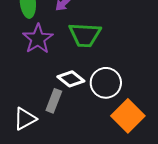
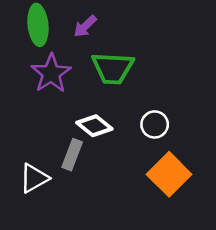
white circle: (106, 83) -> (155, 124), moved, size x0.7

